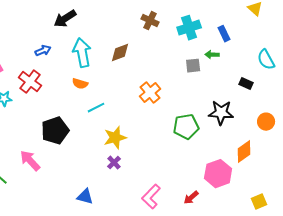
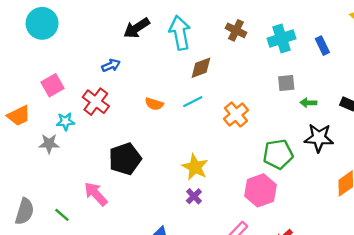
cyan arrow: (82, 53) -> (180, 33), moved
green arrow: (212, 55) -> (308, 103), moved
cyan line: (96, 108) -> (193, 102), moved
yellow star: (115, 138) -> (195, 167), turned -30
pink hexagon: (218, 174) -> (260, 190), moved

